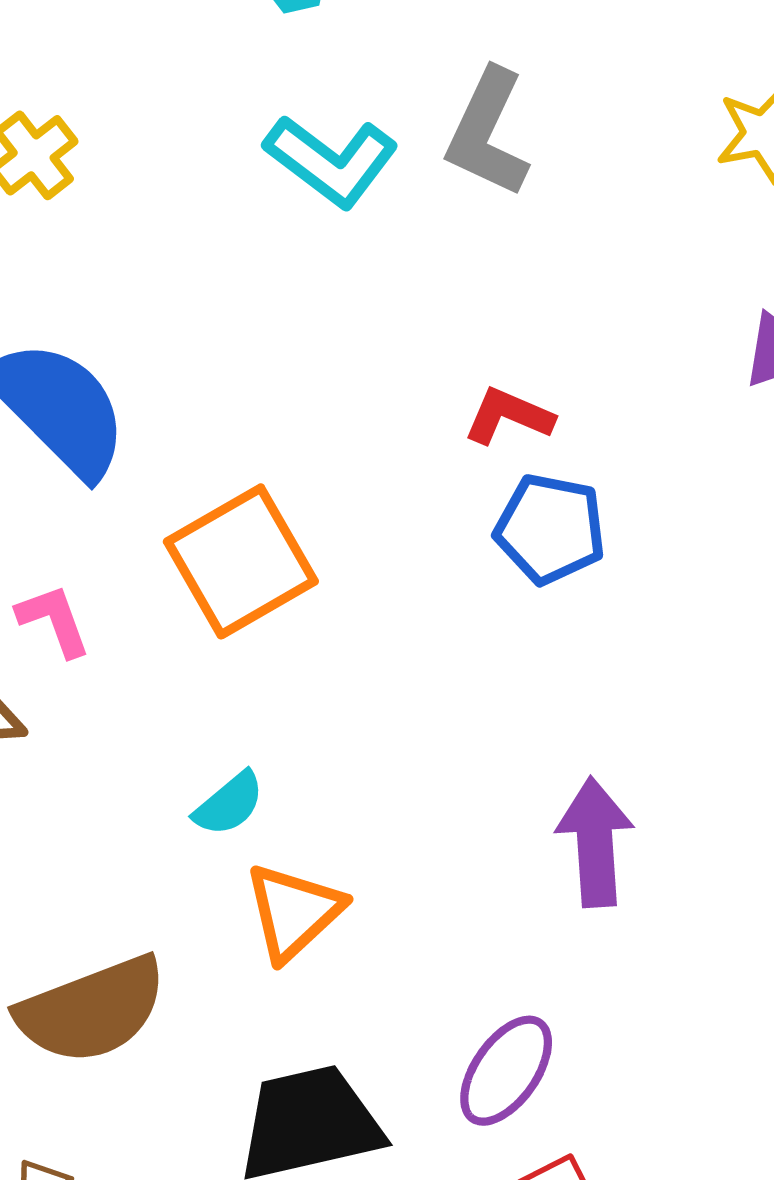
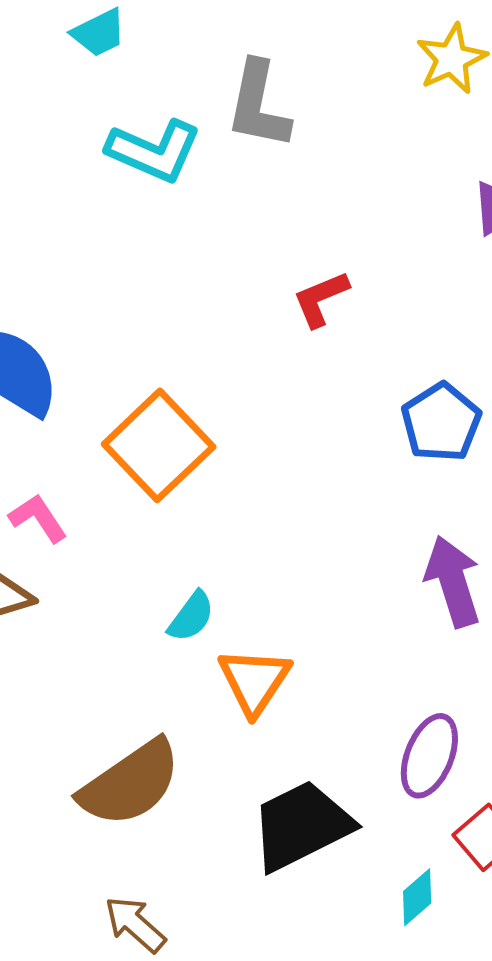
red L-shape: (509, 416) -> (321, 299), turned -32
blue pentagon: (550, 529) -> (441, 422), moved, turned -30

